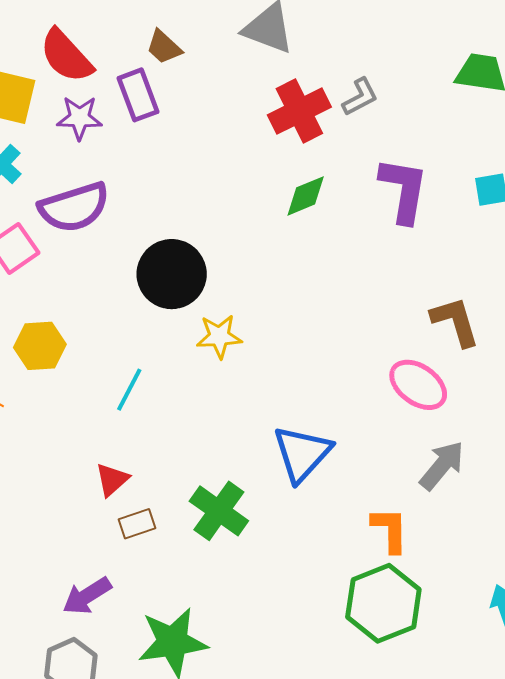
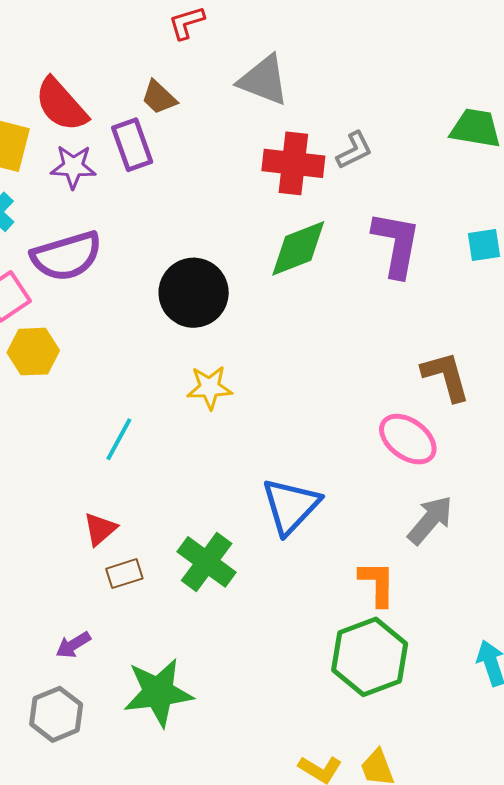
red cross: (299, 111) -> (293, 163), turned 32
green diamond: (306, 196) -> (298, 248), size x1.4
black circle: (172, 274) -> (194, 293), moved
yellow hexagon: (40, 346) -> (33, 352), moved
purple arrow: (87, 596) -> (73, 645), size x0.7

